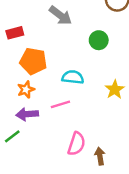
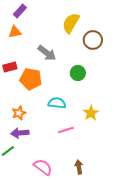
orange pentagon: (33, 61) -> (31, 79), moved
pink line: (60, 104) -> (66, 130), moved
pink semicircle: (76, 144) -> (43, 167), moved, turned -72

